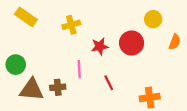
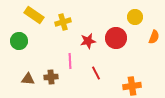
yellow rectangle: (26, 17) -> (34, 15), moved
green circle: (16, 65) -> (19, 41), moved
brown triangle: (32, 90) -> (28, 79), size x0.6

